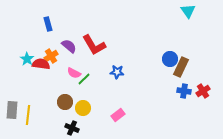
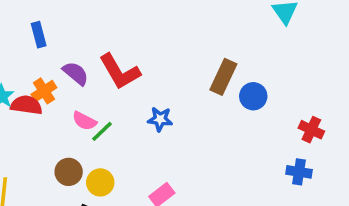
brown rectangle: (181, 67) -> (223, 77), moved
blue cross: (184, 91) -> (299, 172), moved
red cross: (203, 91) -> (311, 130), moved, turned -32

